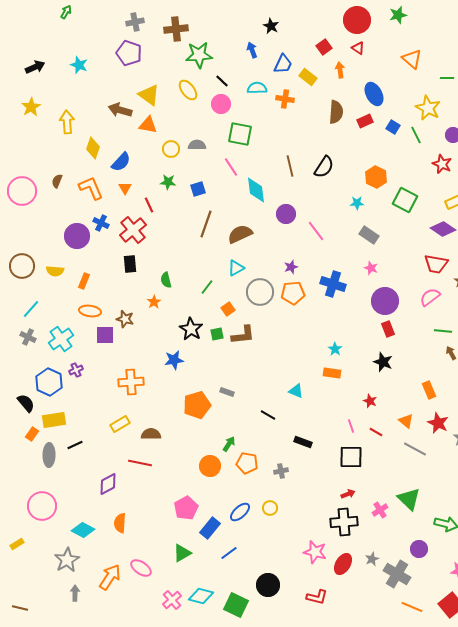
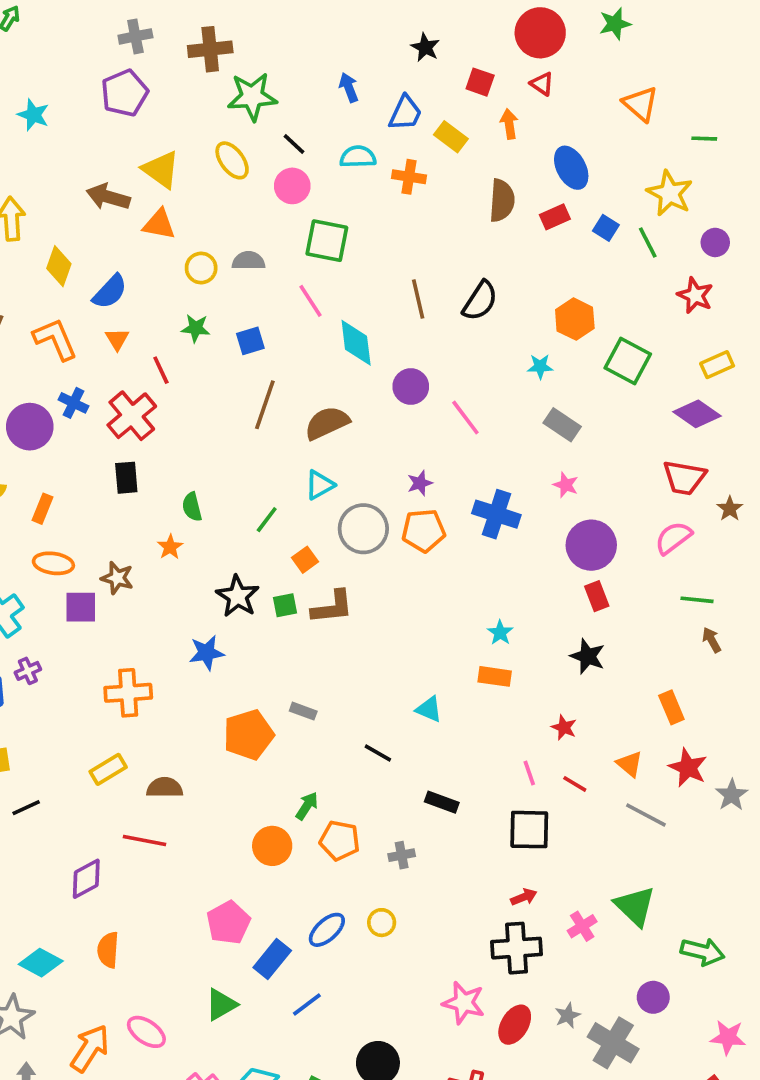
black star: (271, 26) -> (425, 47), moved
red square: (324, 47) -> (480, 82), turned -35
purple pentagon: (129, 53) -> (125, 93), turned 30

